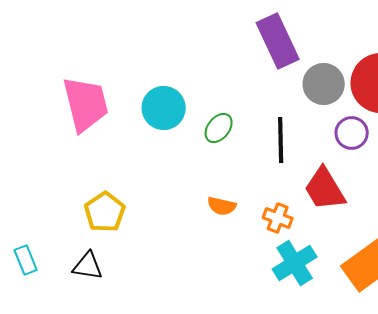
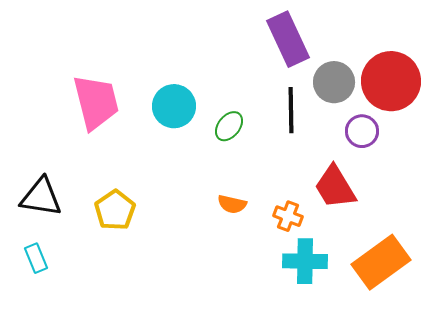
black line: (281, 140) -> (291, 110), moved
cyan cross: (295, 263) -> (305, 261), turned 33
black triangle: (88, 266) -> (41, 197), moved, size x1.4

